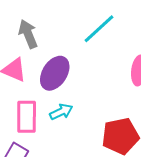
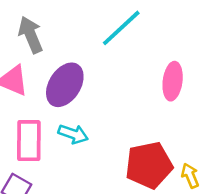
cyan arrow: (61, 112) -> (73, 134), turned 45

